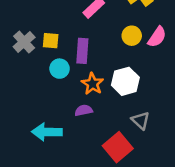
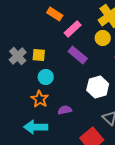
yellow circle: (132, 36) -> (103, 38), moved
purple rectangle: (82, 51) -> (78, 55), moved, turned -54
orange star: (92, 84) -> (40, 99), moved

